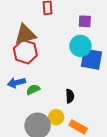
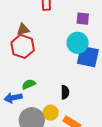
brown triangle: (25, 35) -> (23, 29), size x0.6
blue arrow: (16, 83) -> (13, 98), moved

